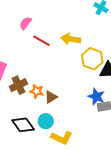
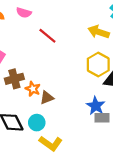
pink semicircle: (25, 23) -> (24, 13), moved, turned -120
yellow arrow: (71, 39) -> (99, 32), moved

